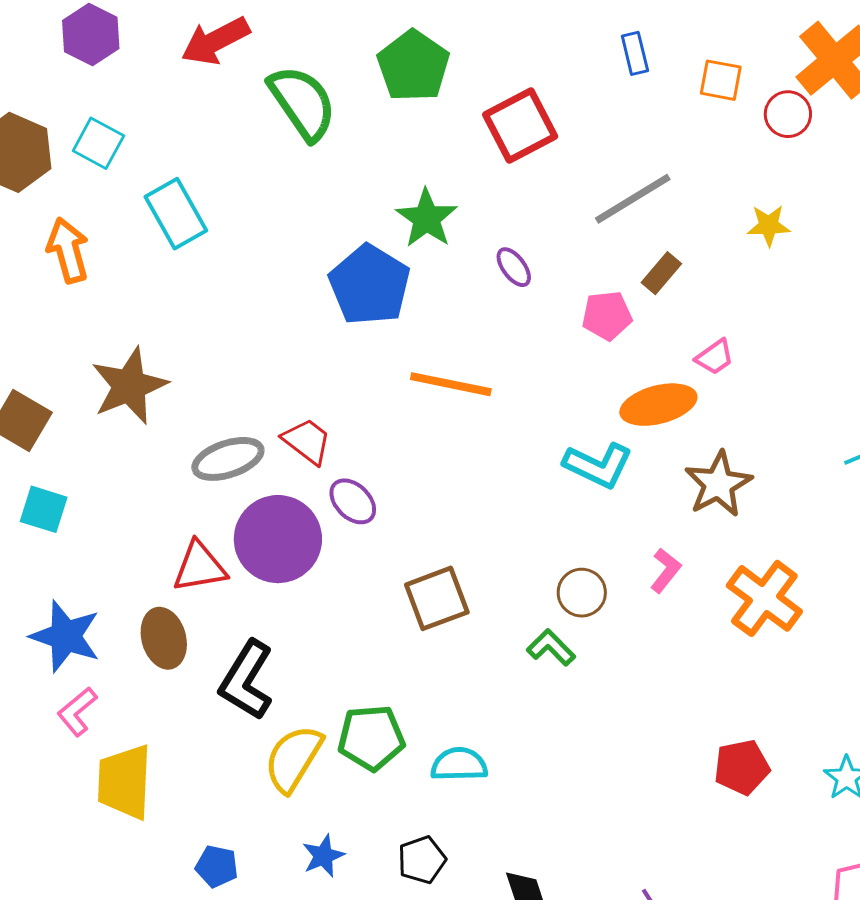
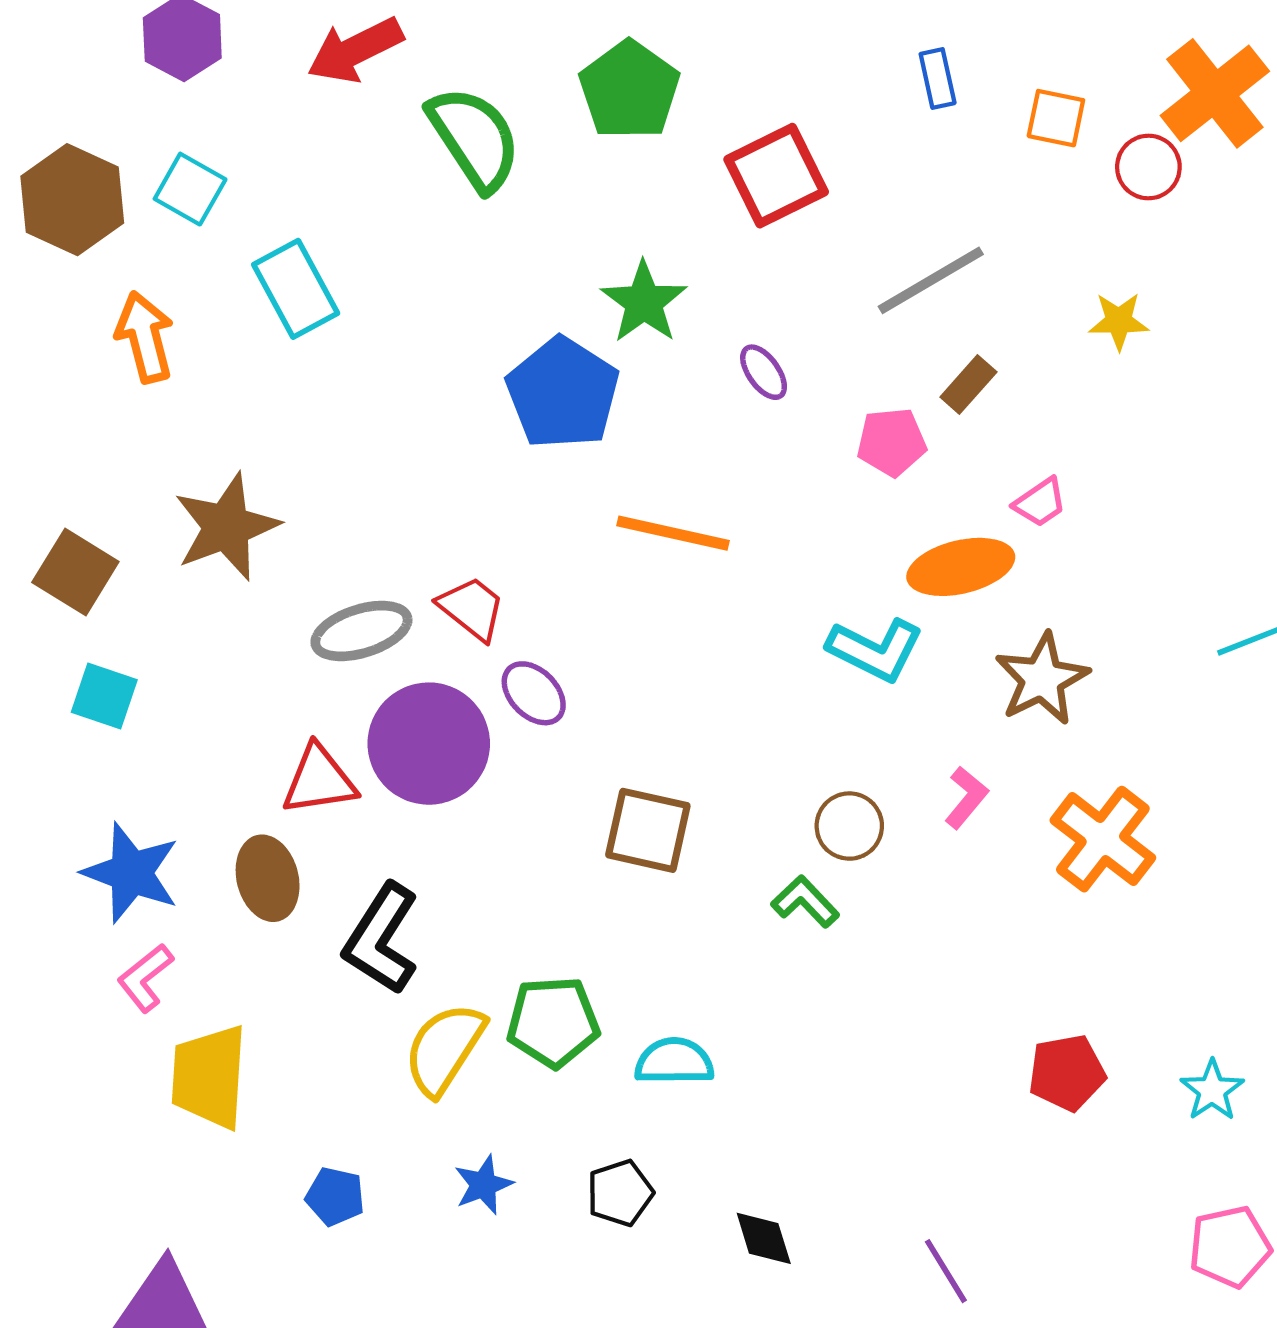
brown square: (437, 598) -> (648, 830), turned 32

